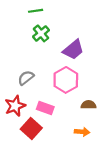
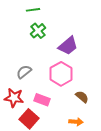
brown semicircle: (89, 105) -> (82, 97), turned 40
red star: (15, 106) -> (14, 98), turned 30

